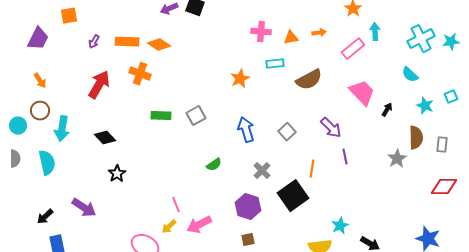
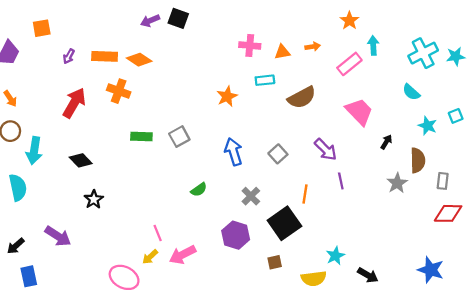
black arrow: (387, 110) -> (386, 142), moved
gray rectangle: (442, 145) -> (443, 181), moved
brown square: (248, 240) -> (275, 262), moved

